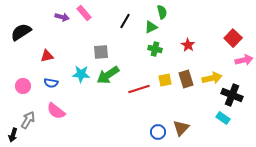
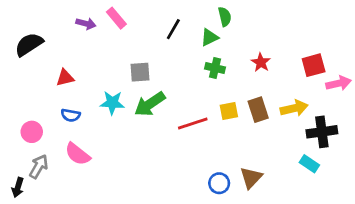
red square: (233, 38) -> (314, 65), moved, turned 30
pink circle: (23, 86) -> (32, 132), moved
black cross: (232, 95) -> (322, 132), turned -30

